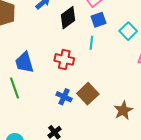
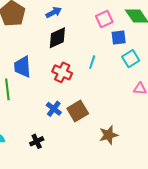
black diamond: (68, 18) -> (57, 38), moved
blue square: (99, 20) -> (119, 37), moved

